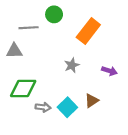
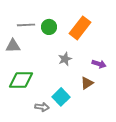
green circle: (54, 14) -> (49, 27), moved
brown triangle: (92, 101) -> (87, 83), moved
gray arrow: (43, 107) -> (42, 107), moved

